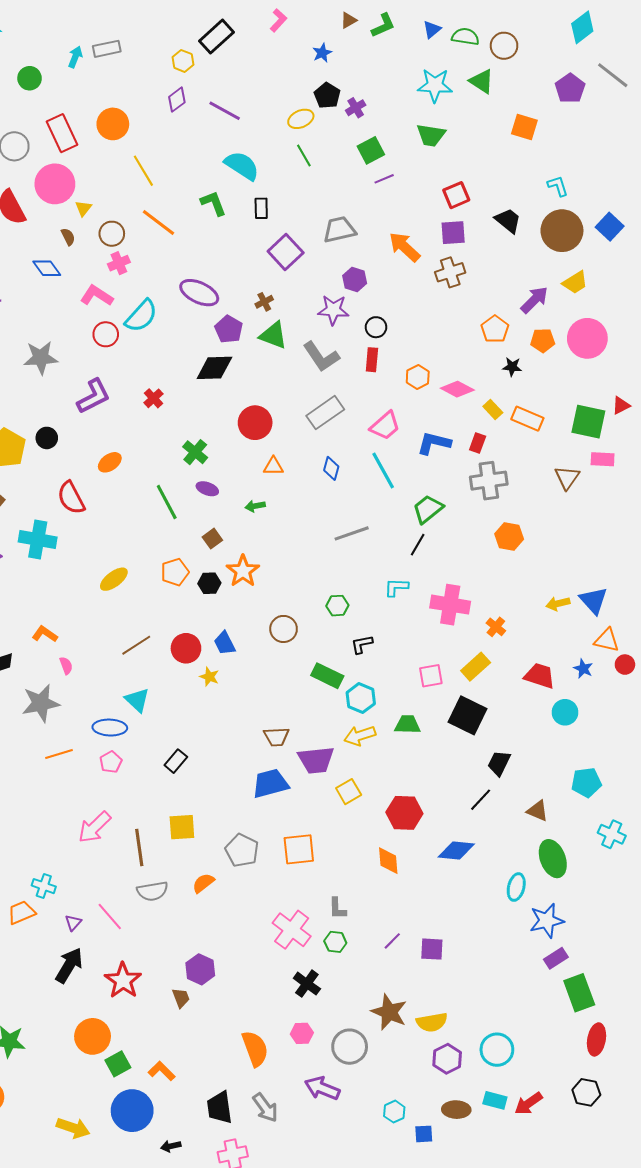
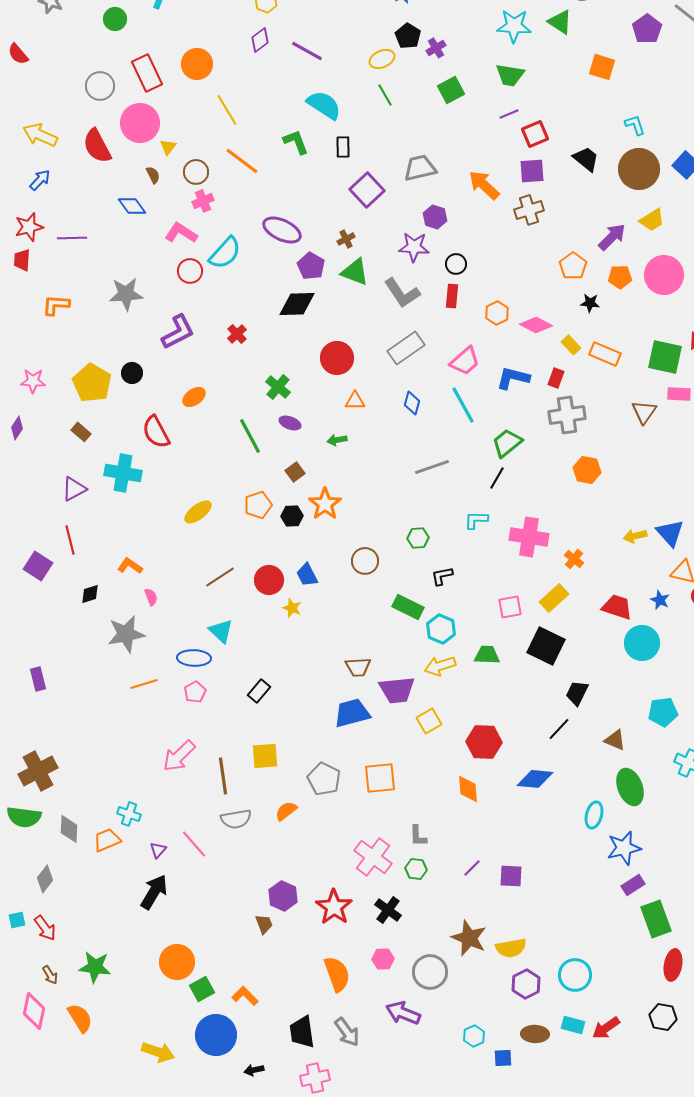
purple line: (384, 179) -> (509, 114), moved
cyan circle: (565, 712) -> (642, 643), size x1.4
red star: (123, 981) -> (334, 907), moved

